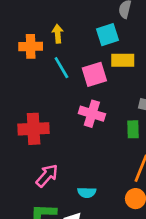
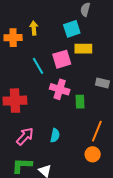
cyan line: (61, 68) -> (38, 66), moved
green rectangle: (133, 129) -> (80, 102), moved
cyan semicircle: (87, 192) -> (55, 135), moved, turned -80

